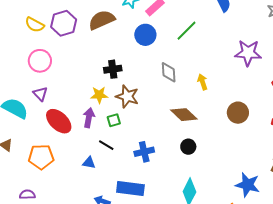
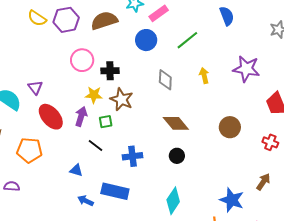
pink circle: (40, 61) -> (82, 60), moved
yellow arrow: (203, 82) -> (204, 76), moved
blue triangle: (89, 163) -> (76, 170), moved

